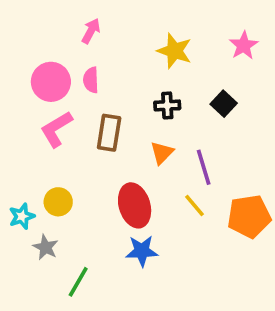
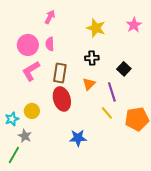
black square: (224, 104) -> (124, 69), moved
red ellipse: (135, 205) -> (62, 99), moved
green line: (78, 282) -> (14, 155), moved

